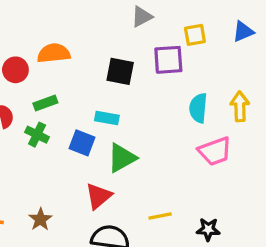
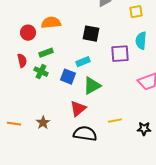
purple square: (168, 60) -> (120, 54), moved
cyan semicircle: (198, 108) -> (141, 41), moved
cyan rectangle: (107, 118) -> (83, 62), turned -32

